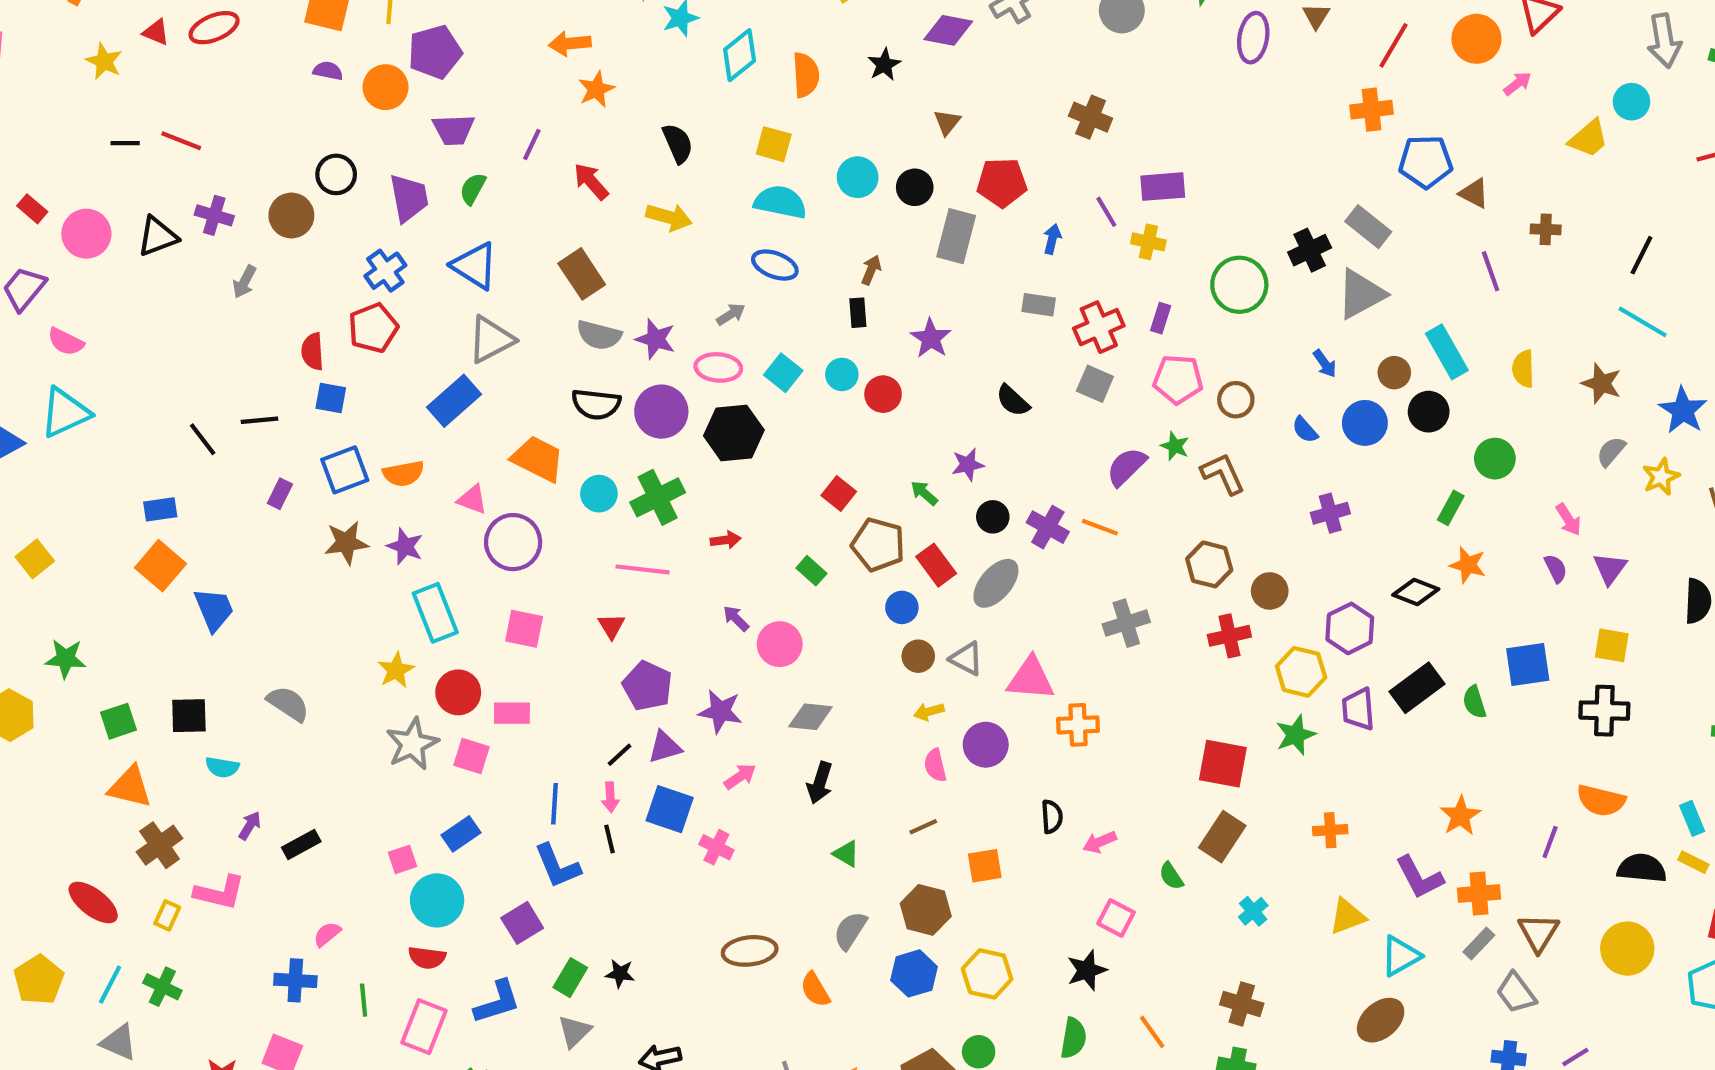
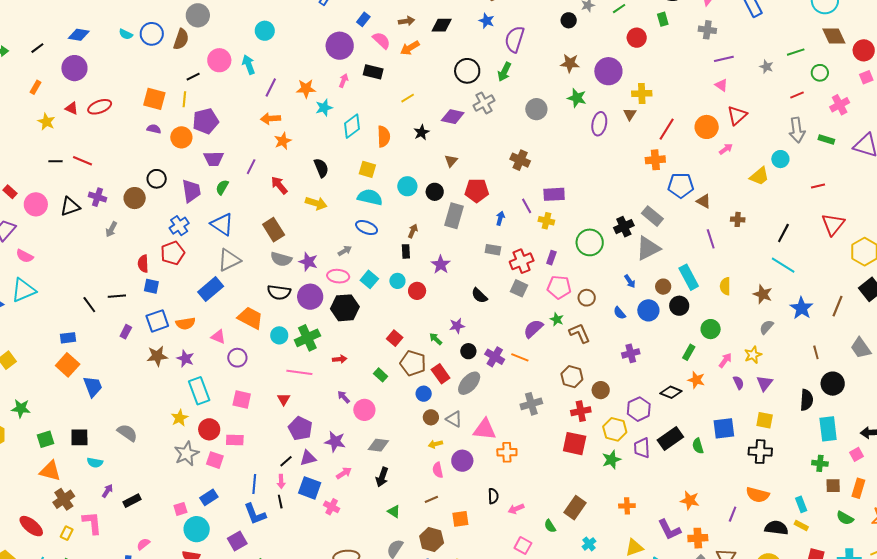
yellow star: (1661, 477) -> (753, 355), moved
pink arrow: (1568, 519) -> (725, 360), moved, turned -112
purple circle: (513, 542) -> (237, 358), size x0.7
red square: (1223, 764) -> (575, 444), moved
orange star: (1460, 816) -> (690, 500), turned -30
pink L-shape: (220, 893) -> (92, 523), turned -110

